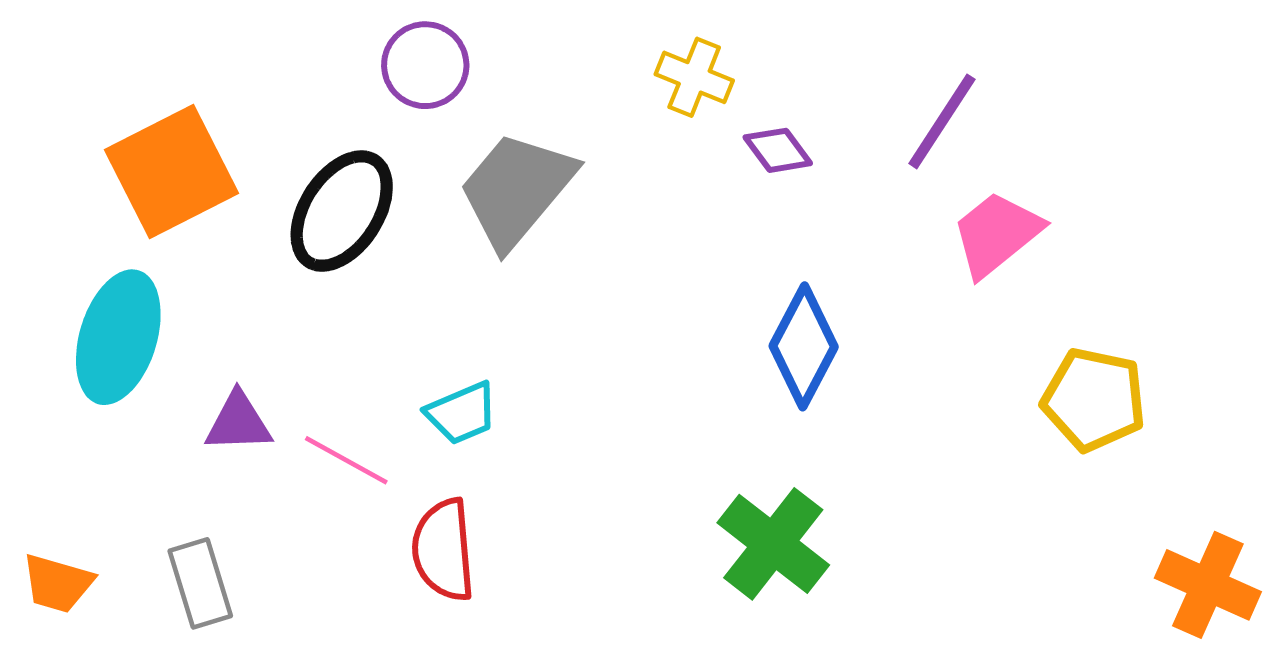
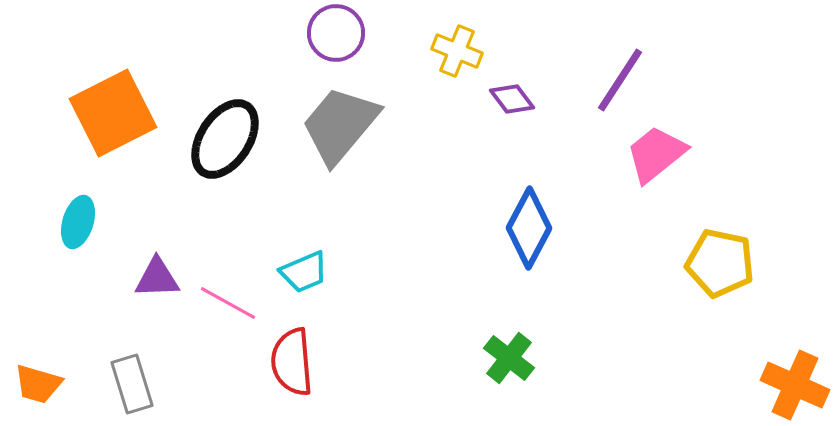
purple circle: (425, 65) -> (336, 33), moved
cyan ellipse: (118, 337) -> (78, 222), size x0.6
green cross: (773, 544) -> (509, 358), size x0.7

